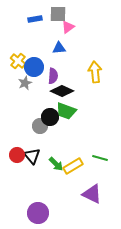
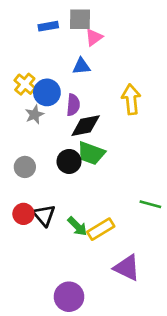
black diamond: (62, 91) -> (86, 126), turned -35
gray circle: (40, 126) -> (25, 167), moved
green line: (100, 158) -> (150, 204), moved
purple circle: (38, 213) -> (69, 297), moved

